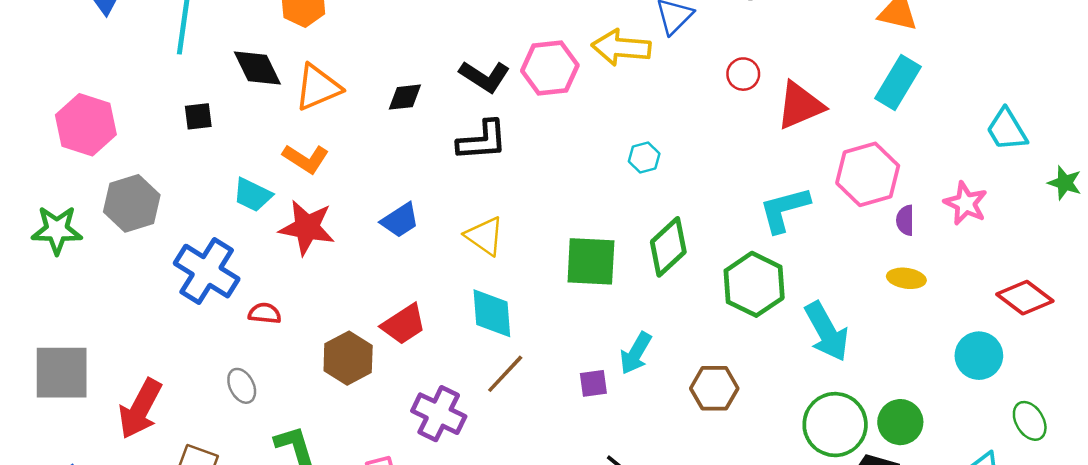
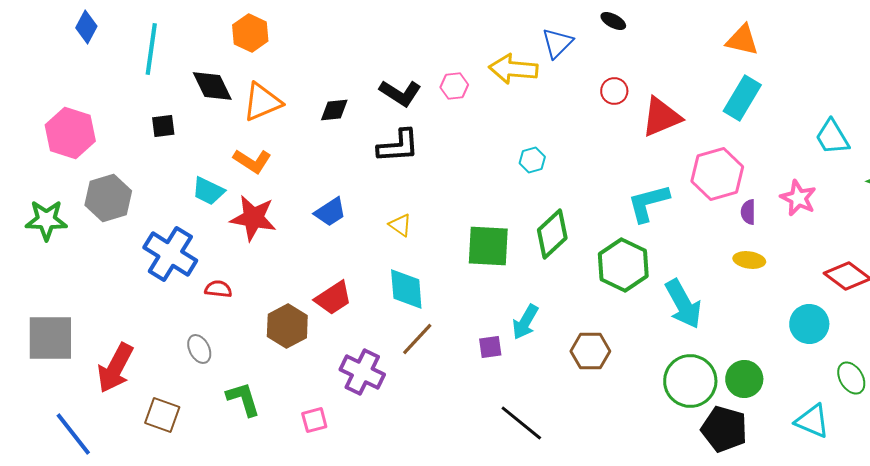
pink hexagon: (550, 68) -> (454, 86), size x0.6
yellow triangle: (485, 236) -> (400, 225), size x0.7

